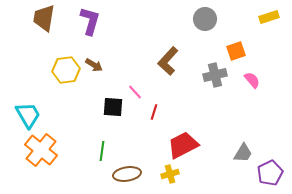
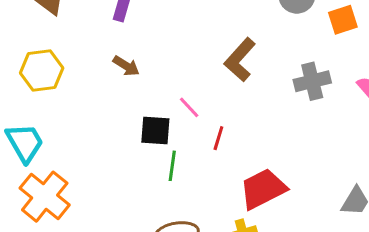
orange square: (236, 51) -> (343, 20), moved
yellow hexagon: (66, 70) -> (42, 70), moved
green line: (102, 151) -> (172, 166), moved

